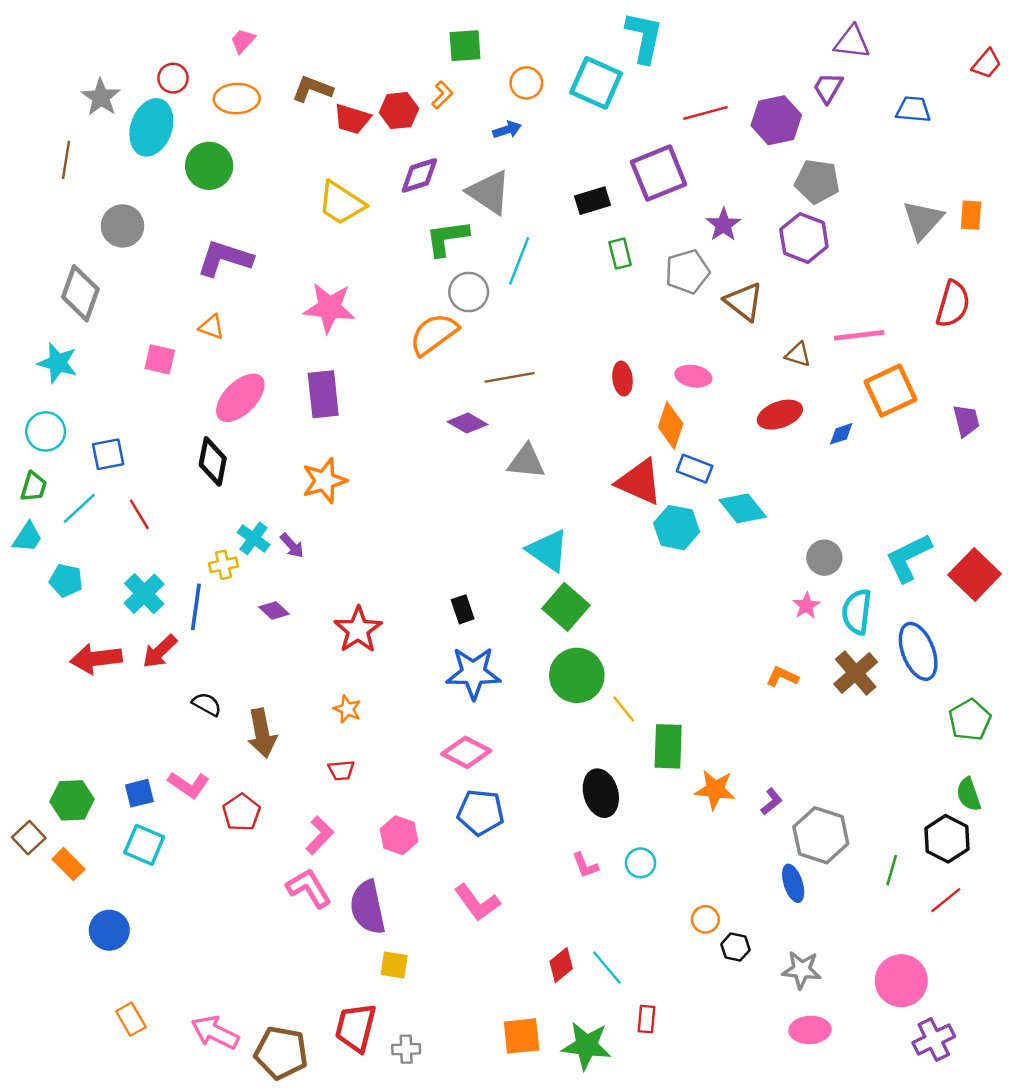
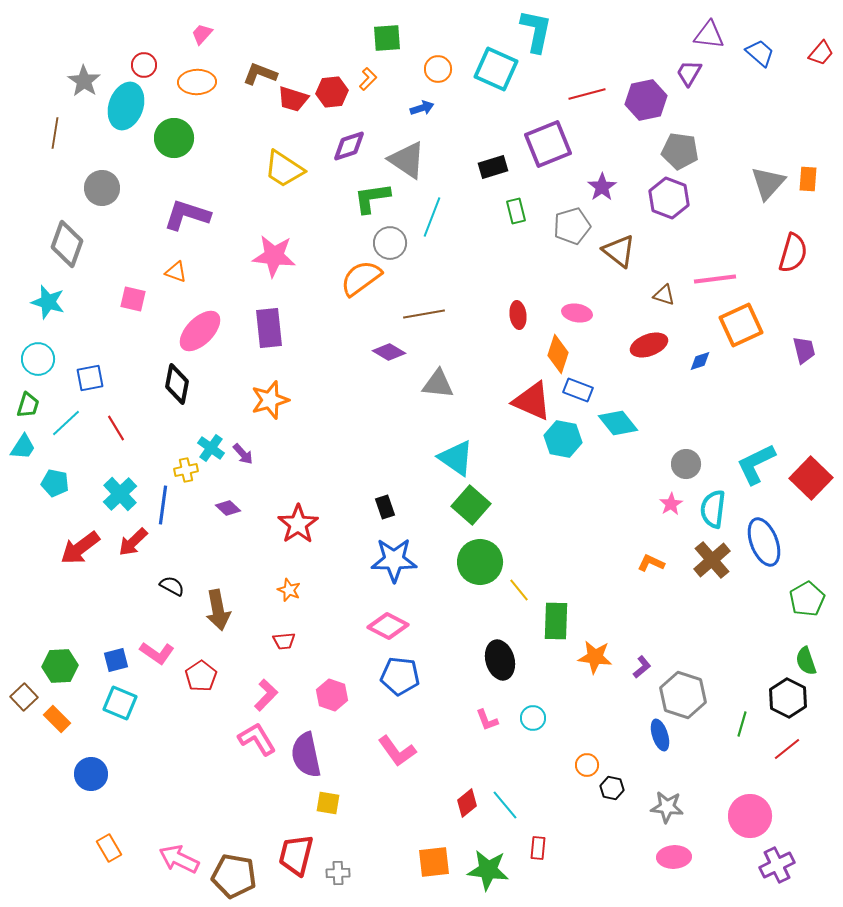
blue trapezoid: (913, 109) -> (760, 53), moved, turned 36
red arrow: (96, 659) -> (80, 548), turned -30

